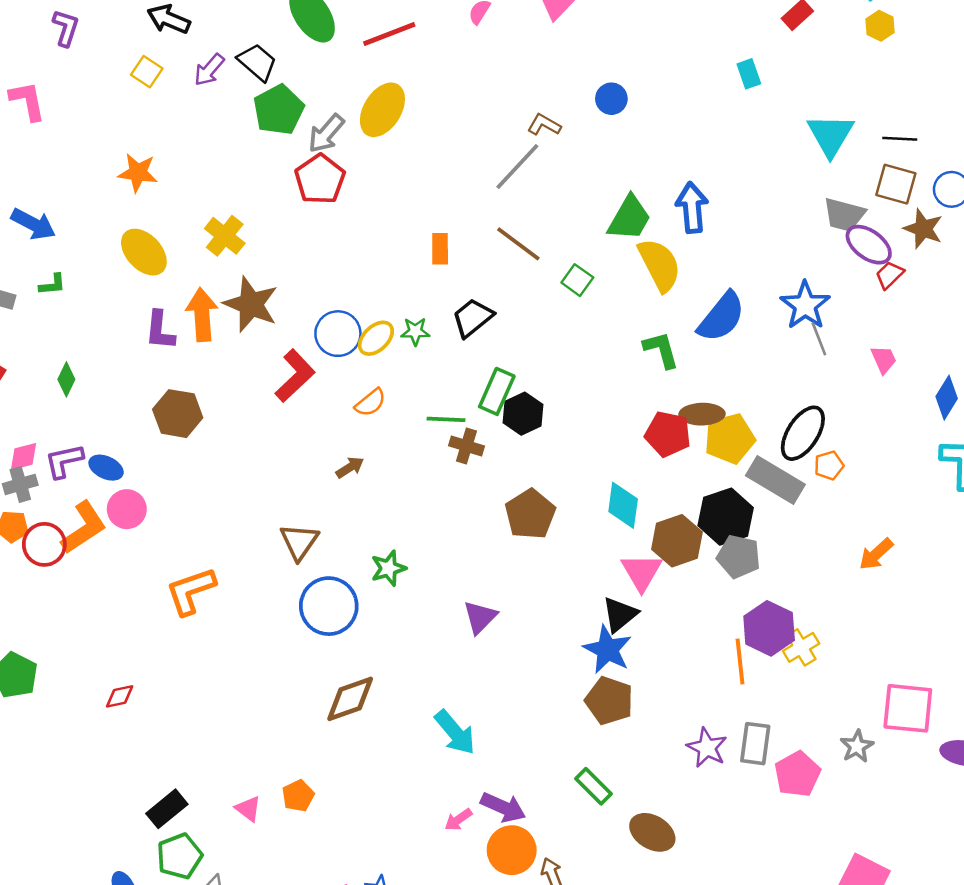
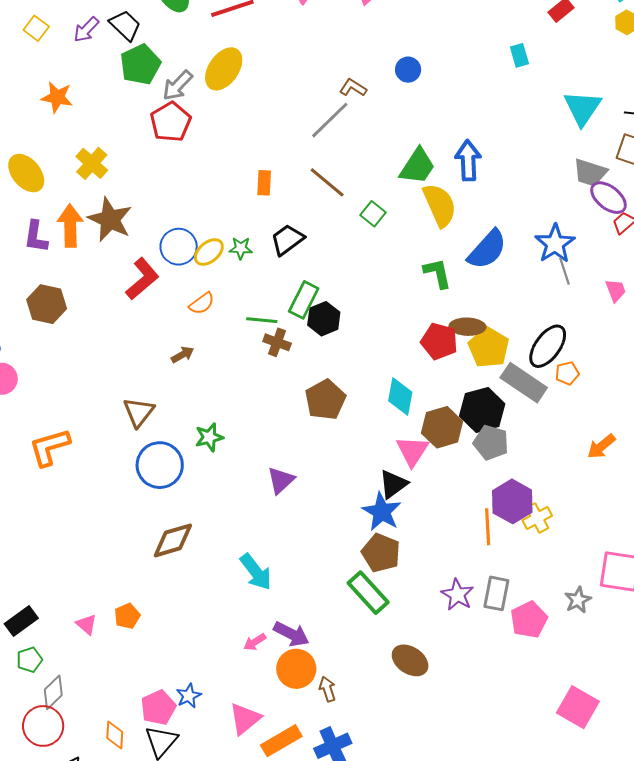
orange star: (138, 173) -> (57, 97), moved
yellow pentagon: (730, 439) -> (489, 348), turned -30
green rectangle: (594, 786) -> (368, 593), moved, size x1.4
green pentagon: (180, 856) -> (29, 660), size x0.7

